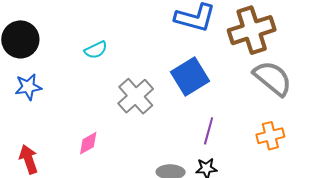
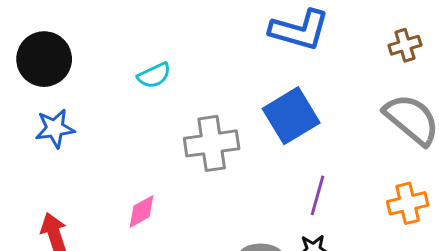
brown cross: (252, 30) -> (405, 45), moved, size x0.5
gray cross: (136, 96) -> (212, 143), turned 33

